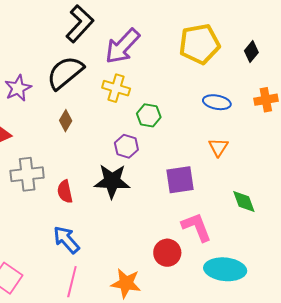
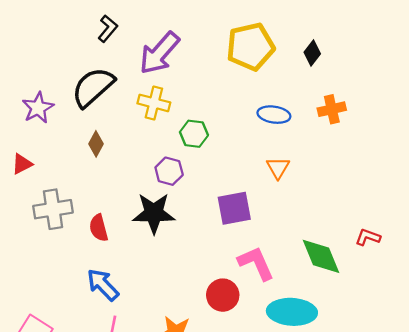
black L-shape: (80, 24) -> (108, 29), size x0.6
green diamond: (244, 201) -> (321, 256), moved, size x1.4

